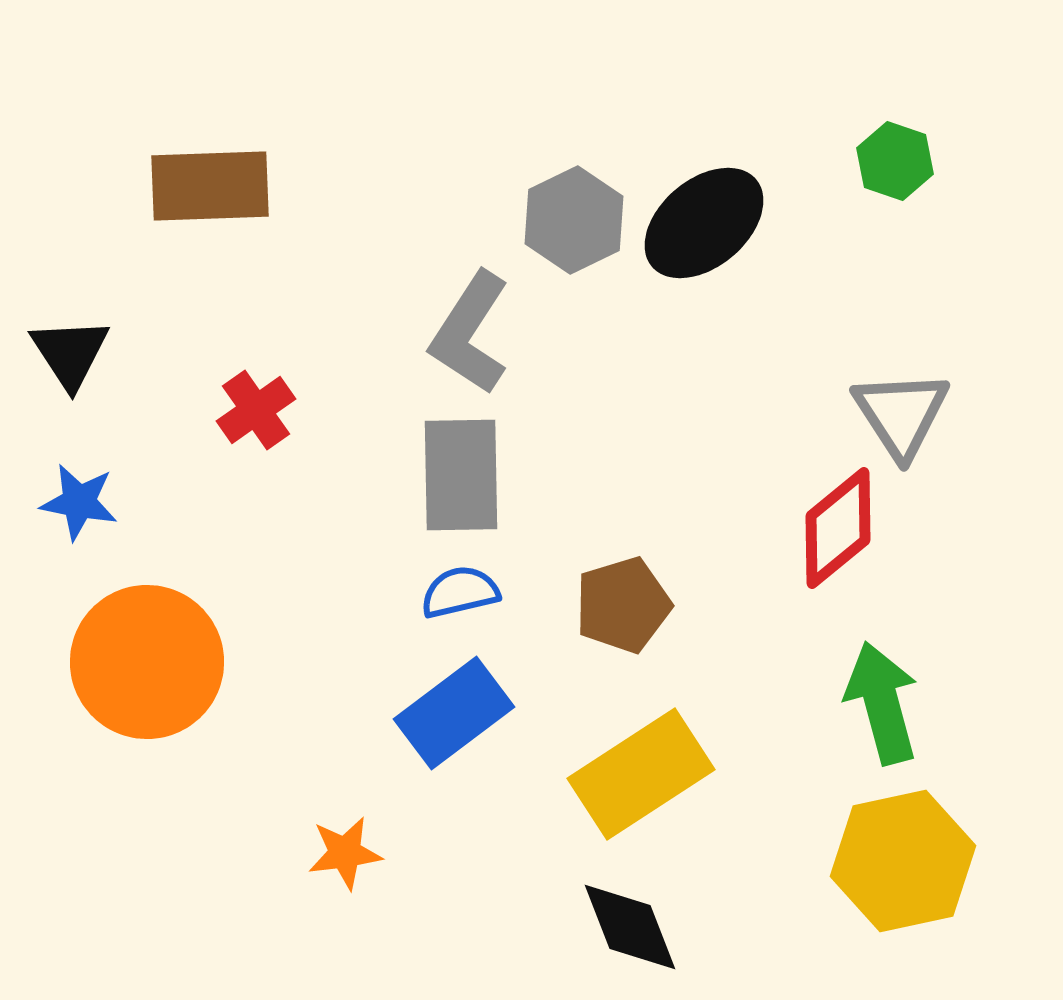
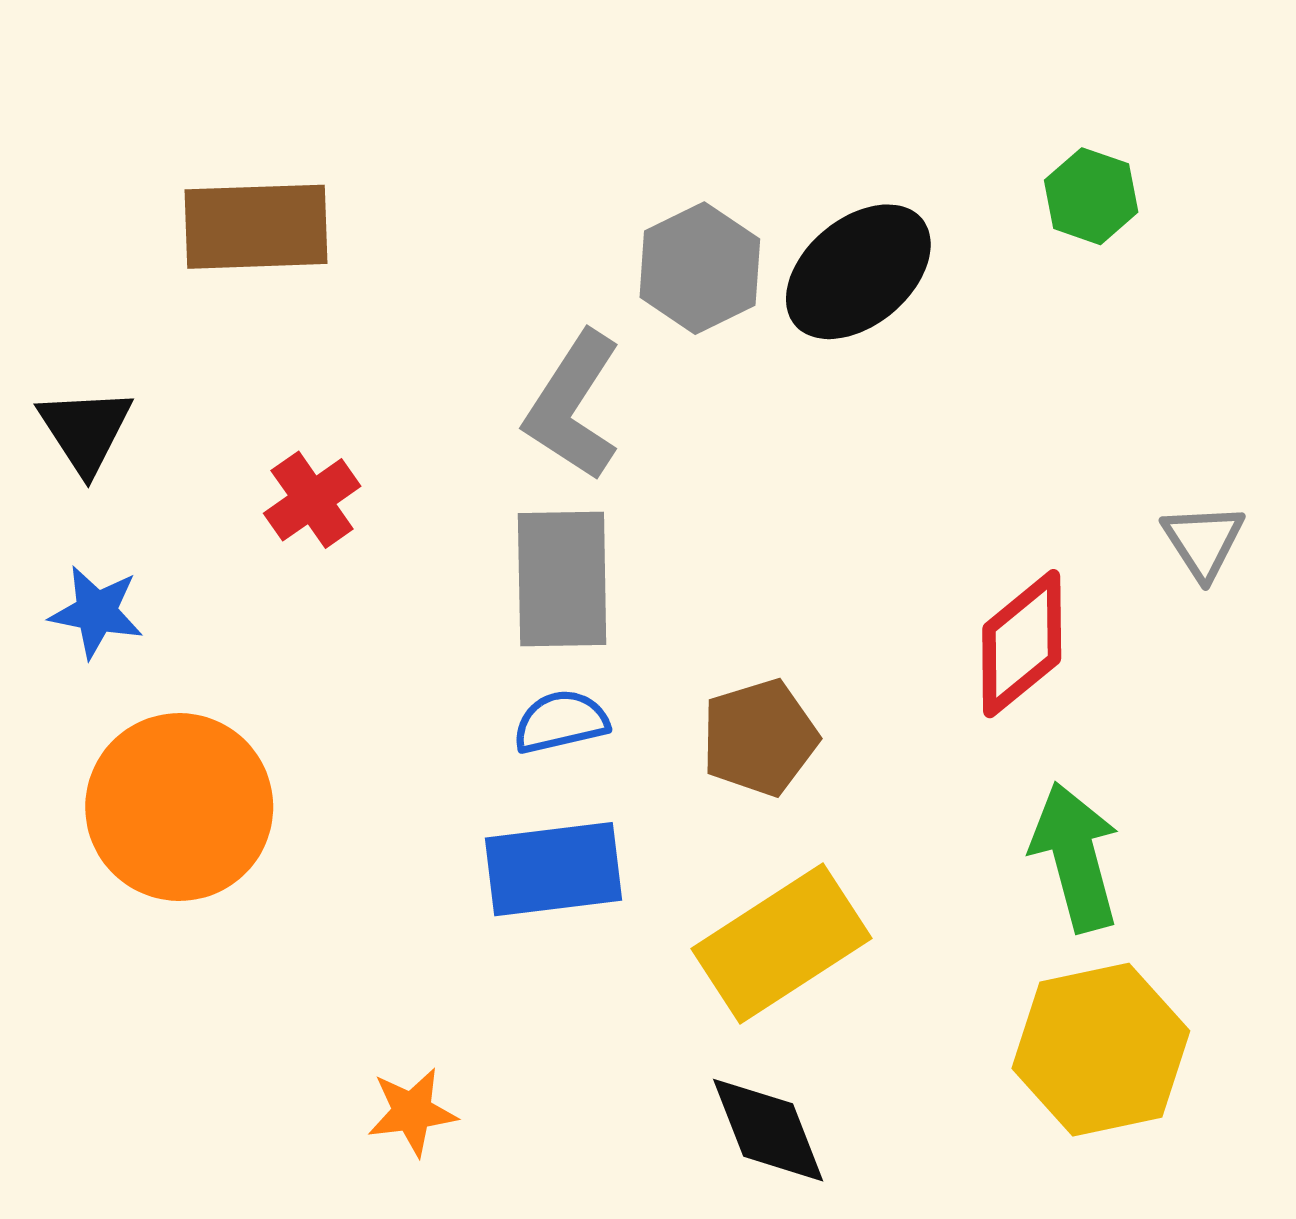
gray triangle: (901, 414) -> (1203, 541), moved, size x0.7
blue rectangle: (454, 713) -> (554, 869), turned 30
orange star: (345, 853) -> (412, 1112), moved

